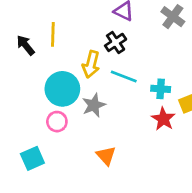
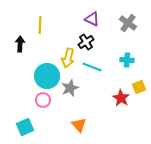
yellow line: (53, 34) -> (40, 25), moved
black arrow: (26, 45) -> (20, 44), turned 42
cyan cross: (161, 89) -> (127, 60), moved

